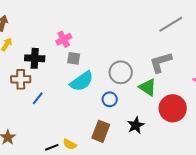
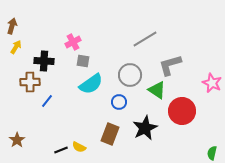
gray line: (171, 24) -> (145, 39), moved
black star: (136, 125) -> (145, 128), size x1.4

